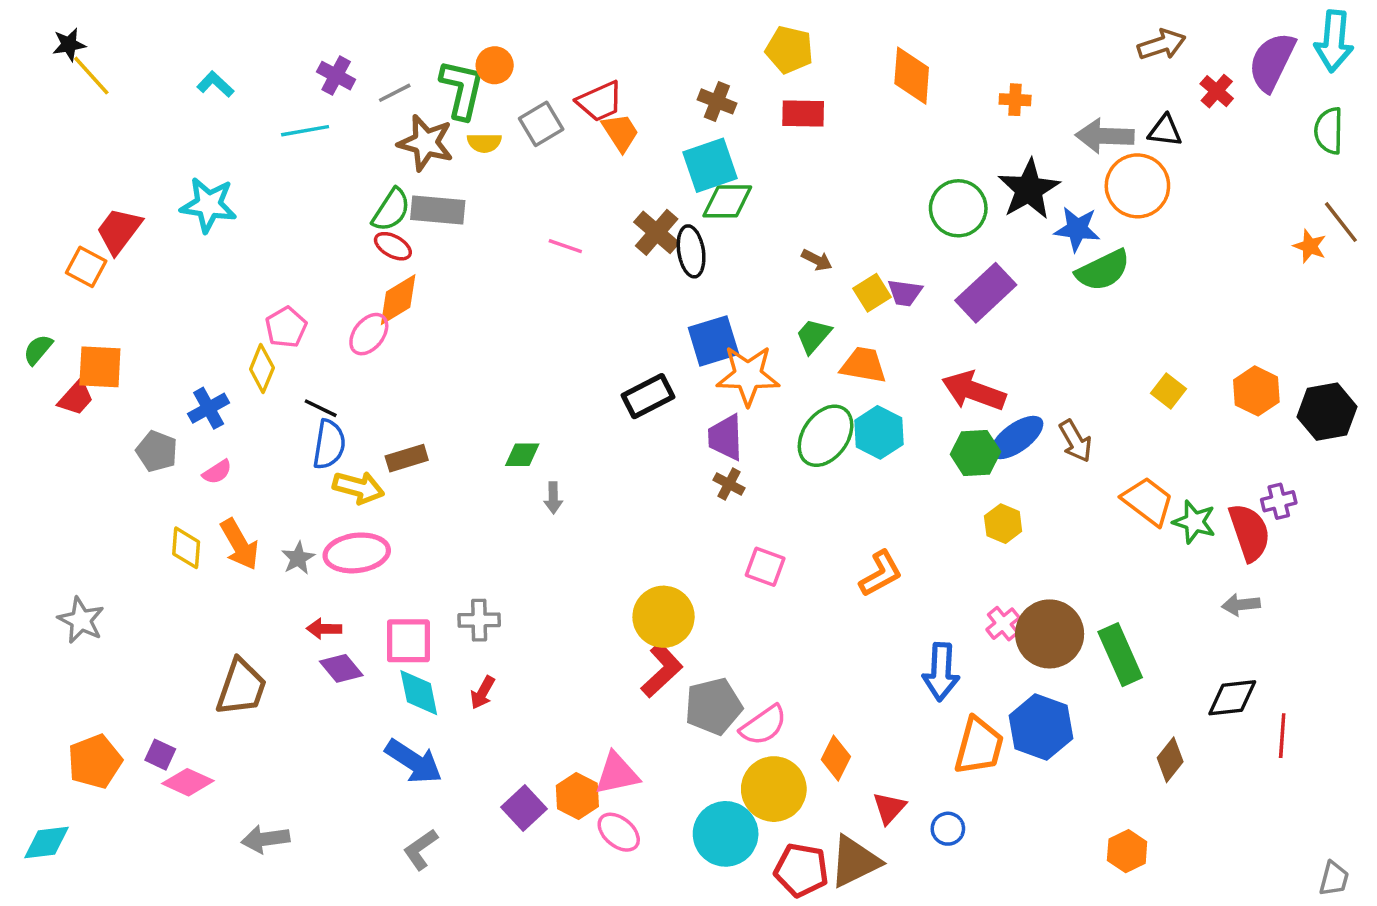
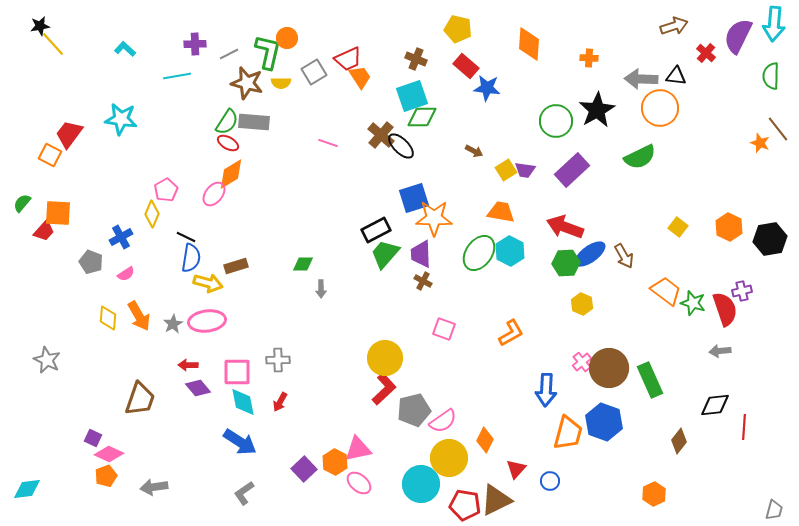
purple cross: (336, 76) -> (195, 44), turned -30
red rectangle: (803, 113) -> (466, 66), turned 40
blue star: (1077, 229) -> (487, 88), moved
black ellipse: (691, 251) -> (401, 146), turned -36
green trapezoid: (813, 336) -> (385, 254), moved, size x1.4
orange pentagon: (95, 761) -> (106, 476), moved, size x0.7

